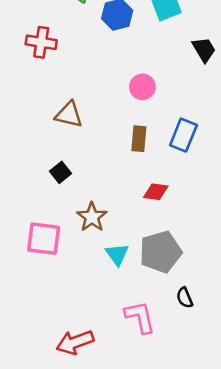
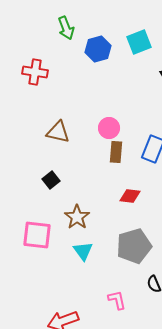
pink circle: (142, 87) -> (109, 128), moved
cyan triangle: (117, 254) -> (83, 251), moved
pink L-shape: (140, 317) -> (117, 300), size x0.7

